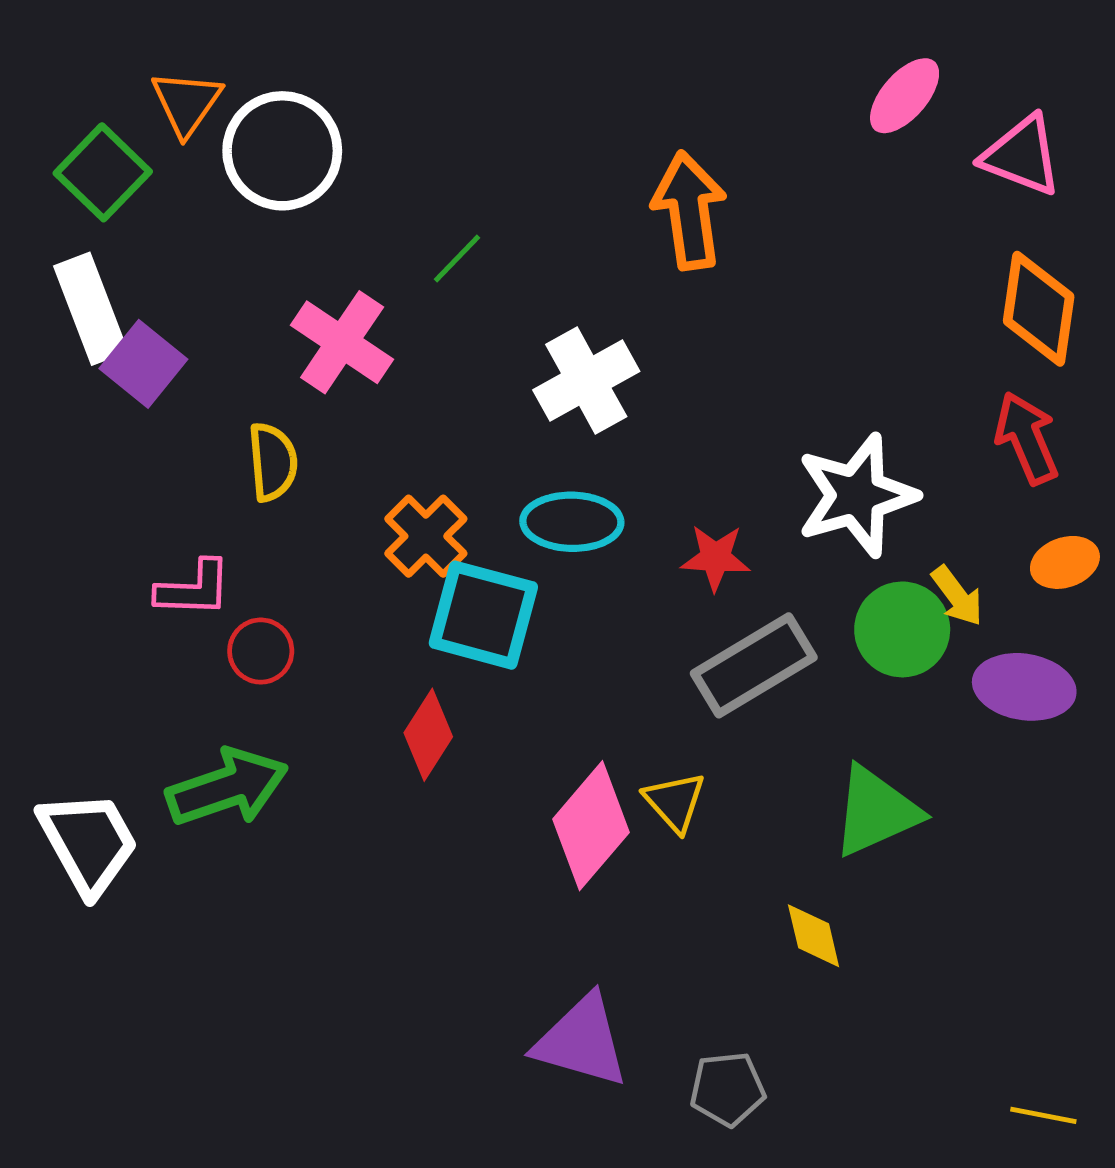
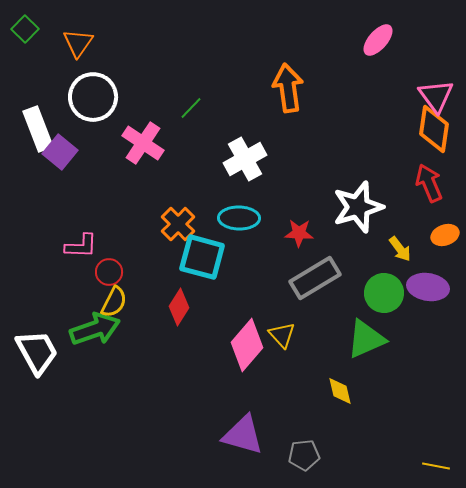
white circle: (282, 151) -> (93, 97), moved
pink triangle: (1022, 156) -> (436, 96), moved, turned 33
green square: (103, 172) -> (25, 29), moved, size x0.7
yellow semicircle: (273, 462) -> (114, 302), moved, turned 32
green circle: (902, 629) -> (384, 293), moved

